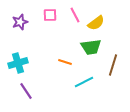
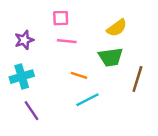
pink line: (75, 15) -> (67, 41), moved, turned -56
purple star: (20, 22) -> (24, 40), moved
cyan line: (84, 82) -> (88, 100), moved

